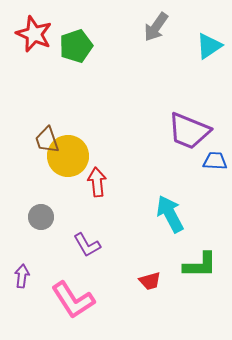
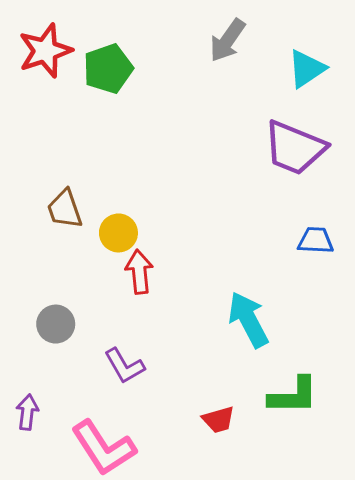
red star: (34, 34) -> (45, 51), turned 30
purple trapezoid: (189, 131) -> (295, 148), moved
yellow circle: (68, 156) -> (118, 233), moved, size x0.6

